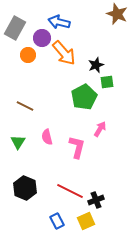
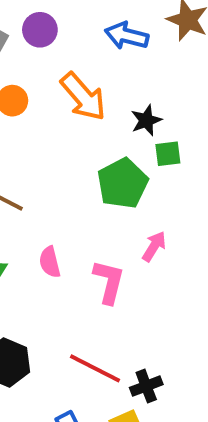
blue arrow: (59, 22) -> (127, 36), moved
purple circle: (42, 38) -> (40, 30), moved

